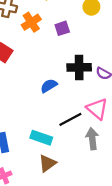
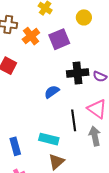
purple square: (62, 28) -> (59, 39), size x1.5
black line: (70, 119) -> (74, 120), turned -65

